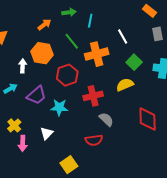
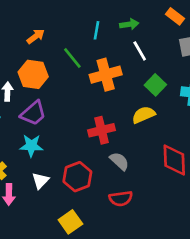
green arrow: (69, 12) -> (129, 24), moved
red hexagon: (67, 75) -> (77, 177), moved
purple trapezoid: (37, 95) -> (33, 113), moved
cyan star: (59, 107) -> (31, 146), moved
red semicircle: (94, 140) -> (121, 199), moved

